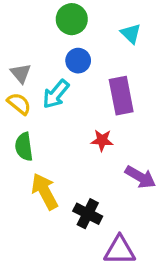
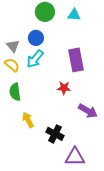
cyan triangle: (131, 33) -> (74, 15), moved, turned -40
blue circle: (78, 61) -> (36, 38), moved
yellow arrow: (45, 191) -> (28, 120), size x0.7

